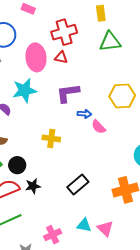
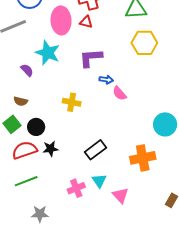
cyan star: (24, 90) -> (48, 53), turned 30
yellow hexagon: (122, 96) -> (144, 43), moved
cyan triangle: (84, 225) -> (99, 181), moved, turned 42
pink cross: (53, 235) -> (76, 188), moved

